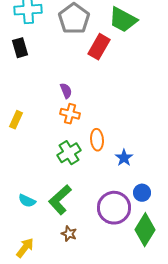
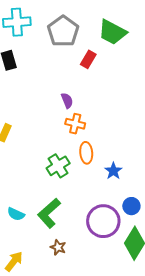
red rectangle: (99, 47) -> (88, 59), size x0.7
purple semicircle: (66, 91) -> (67, 101), moved
orange cross: (70, 114) -> (75, 124), moved

